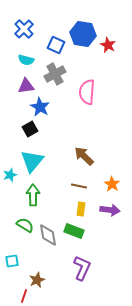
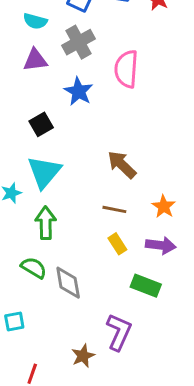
blue star: (40, 107) -> (79, 91), moved
yellow rectangle: (81, 209) -> (117, 244), turned -40
green rectangle: (74, 231) -> (146, 286), moved
brown star: (37, 280) -> (83, 356), moved

